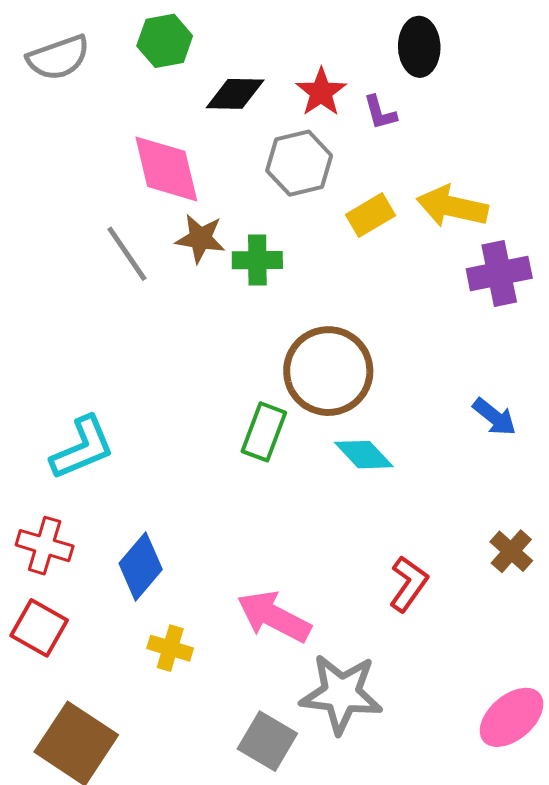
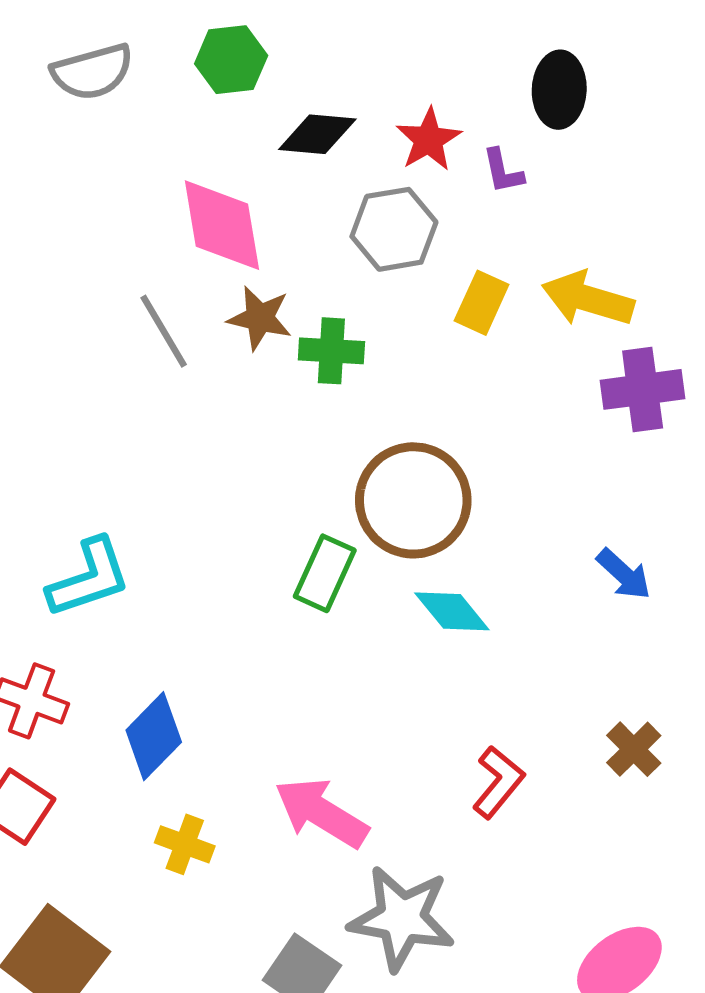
yellow rectangle: (370, 215) -> (482, 303), turned -39

